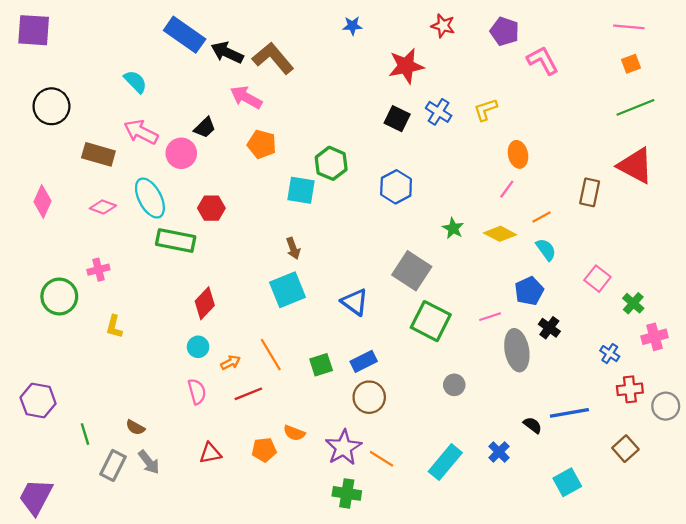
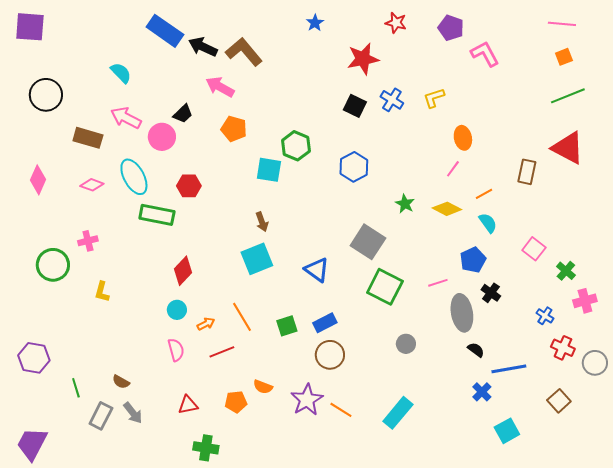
blue star: (352, 26) -> (315, 23), turned -30
red cross: (630, 389) -> (563, 348), turned 30
black semicircle: (533, 425) -> (476, 350), moved
blue cross: (499, 452) -> (482, 392), moved
green cross: (347, 493) -> (206, 448), moved

